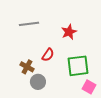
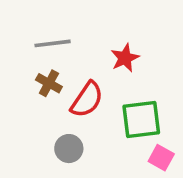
red semicircle: (48, 55) -> (87, 100), size x1.5
brown cross: (27, 67) -> (49, 83), moved

